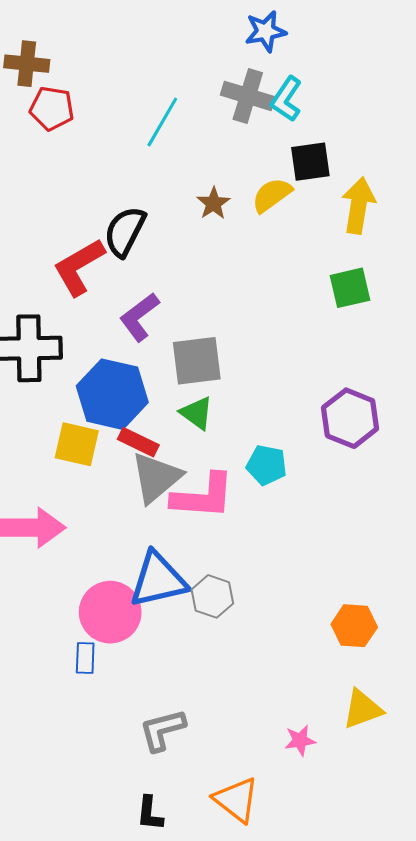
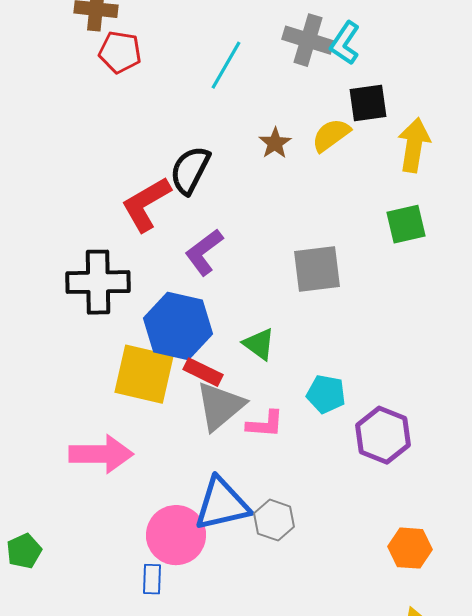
gray square: (197, 361) -> (317, 269), moved
purple hexagon: (350, 418) -> (383, 435), moved
yellow square: (77, 444) -> (144, 374), size x1.4
pink L-shape: (203, 496) -> (265, 424), size x0.6

